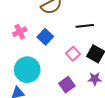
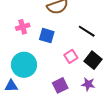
black line: (85, 26) -> (87, 31), turned 30
blue square: (45, 37) -> (47, 36), turned -35

